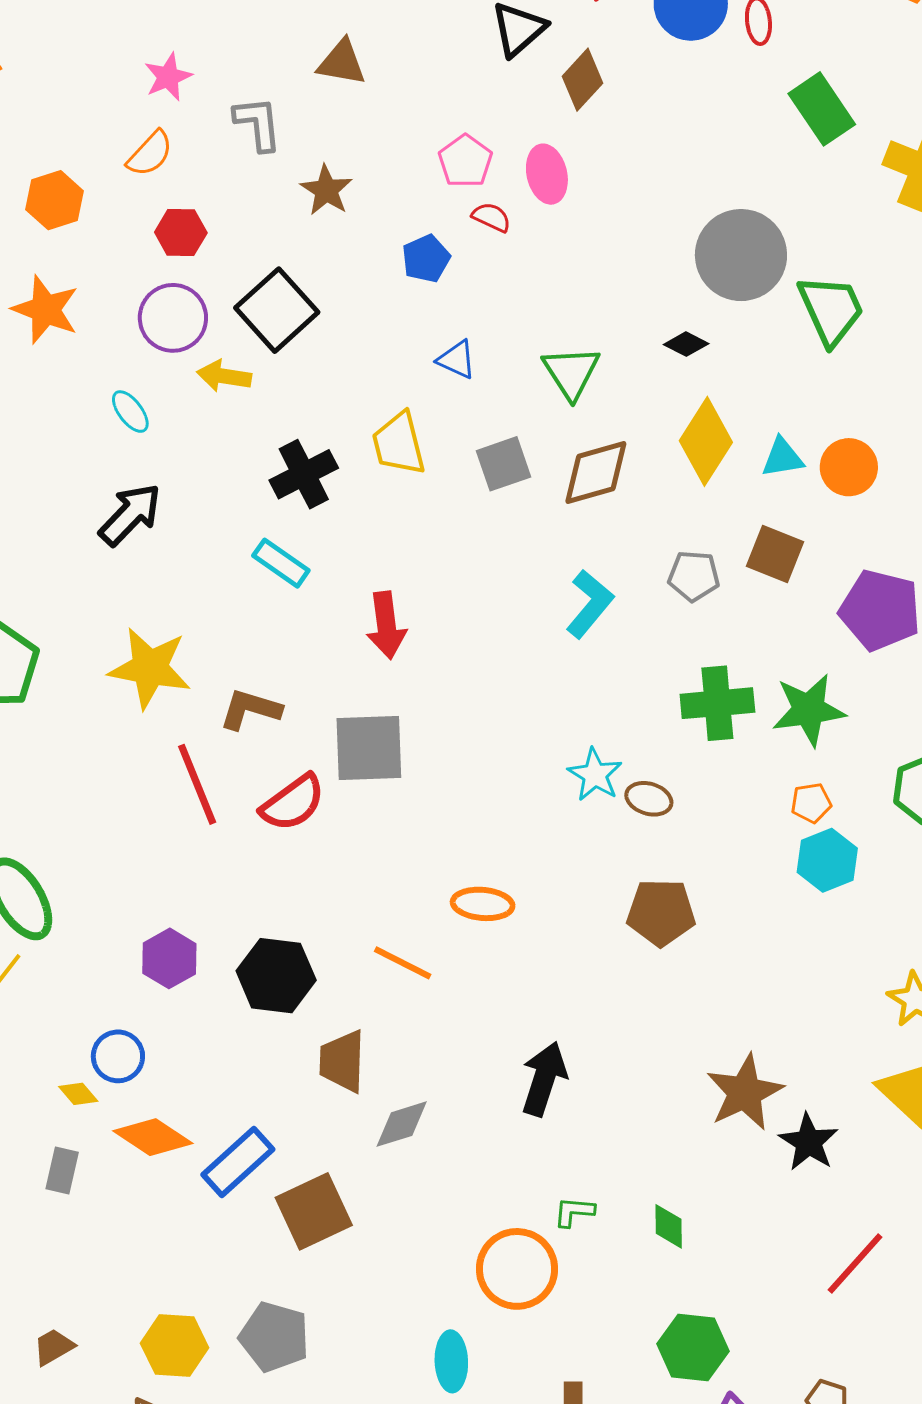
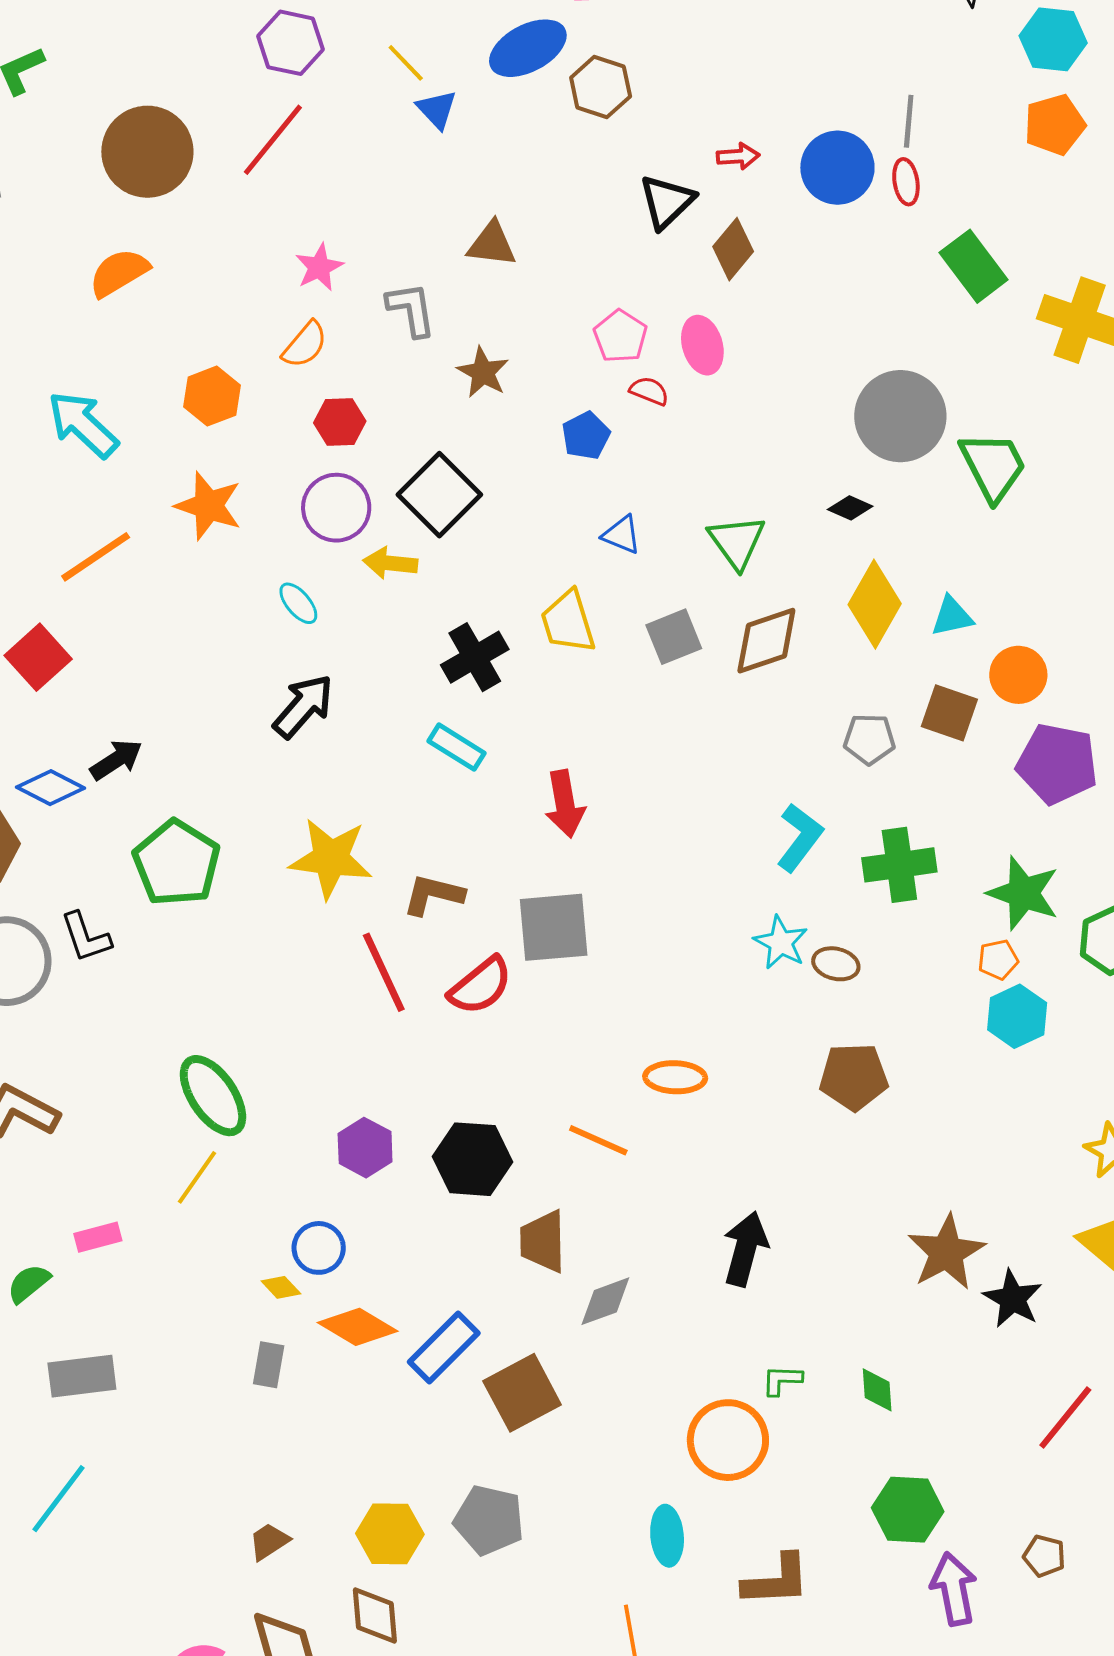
orange circle: (849, 467) -> (1018, 675), moved
cyan L-shape: (590, 604) -> (800, 837), moved
green star: (809, 710) -> (1023, 893), moved, turned 30

